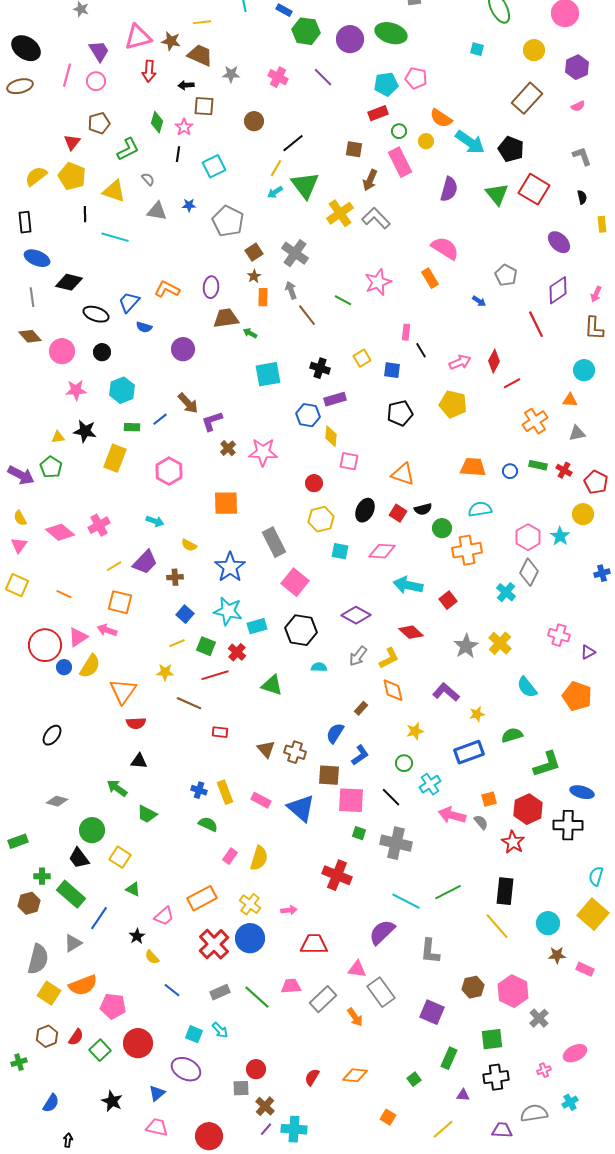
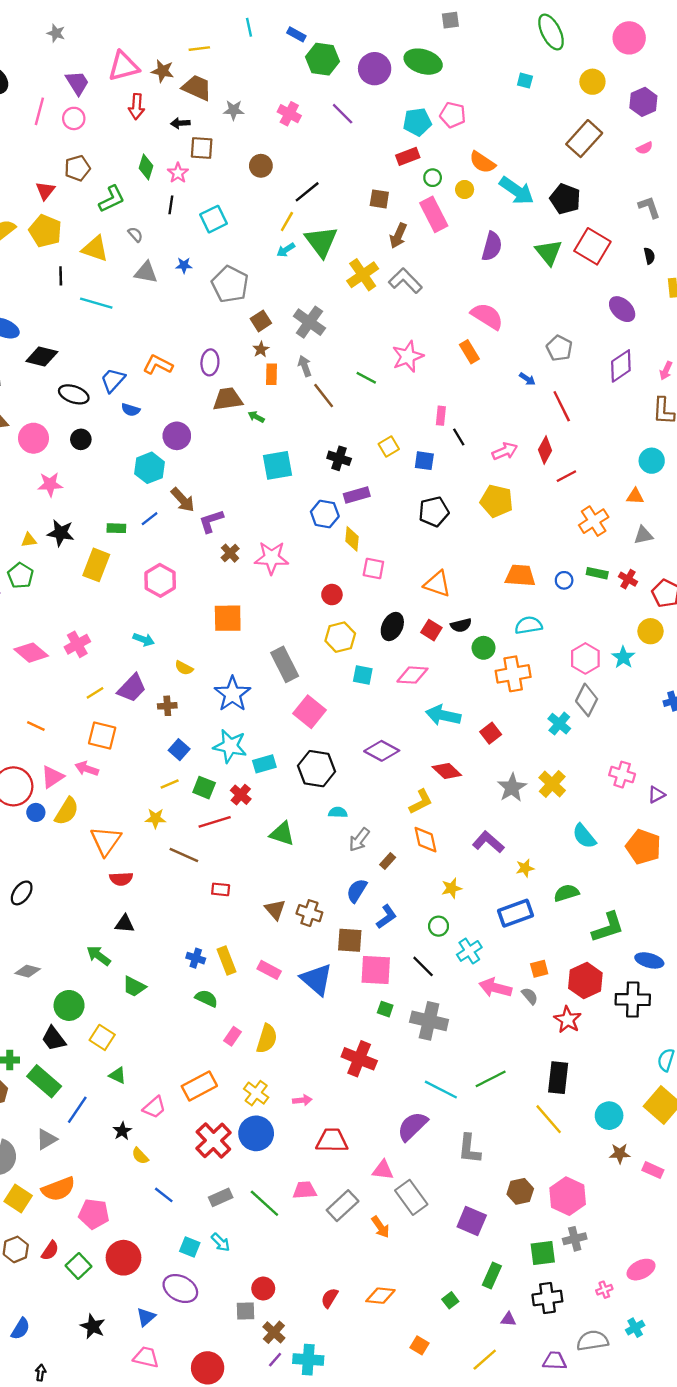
red line: (536, 324) -> (562, 406), moved
cyan hexagon: (122, 390) -> (150, 468), moved
gray arrow: (358, 656) -> (359, 840), moved
gray cross: (539, 1018) -> (575, 1239), moved, turned 30

